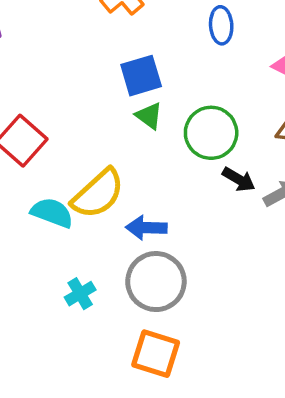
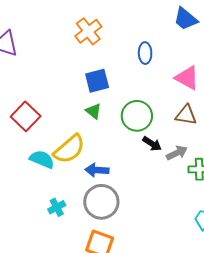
green triangle: (149, 116) -> (93, 111), moved

